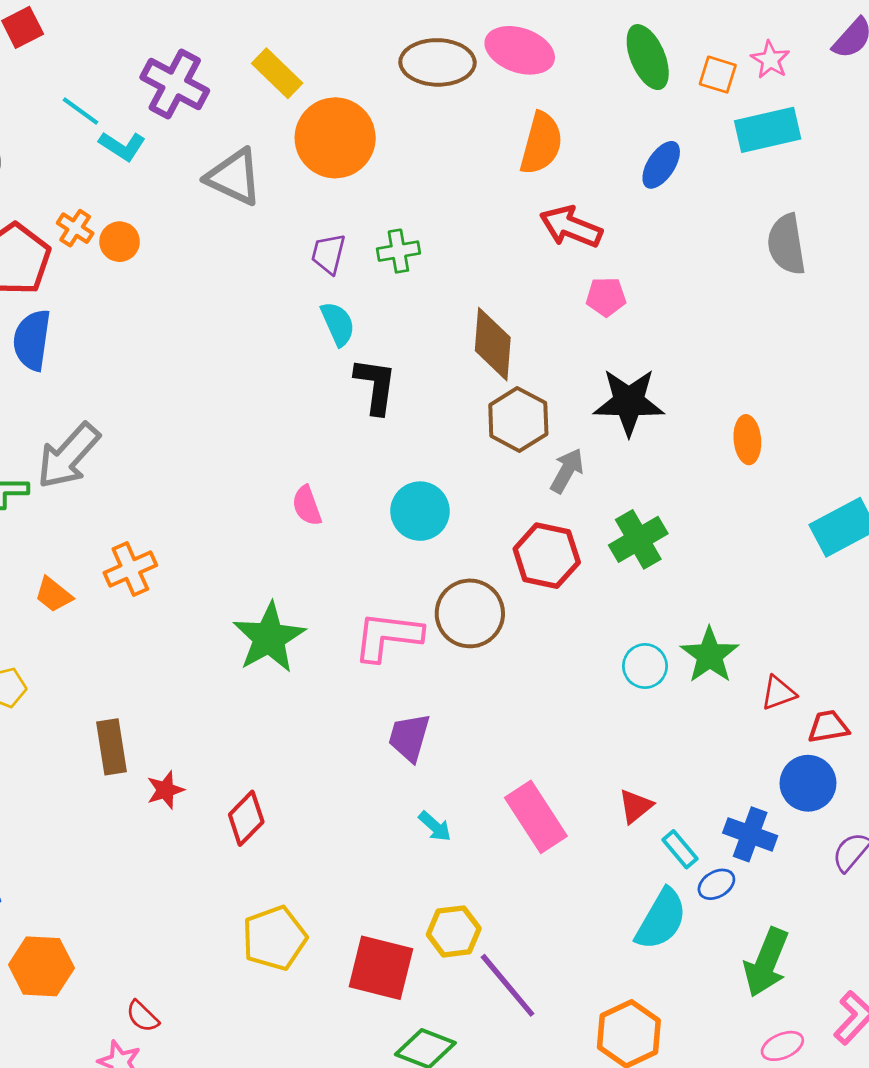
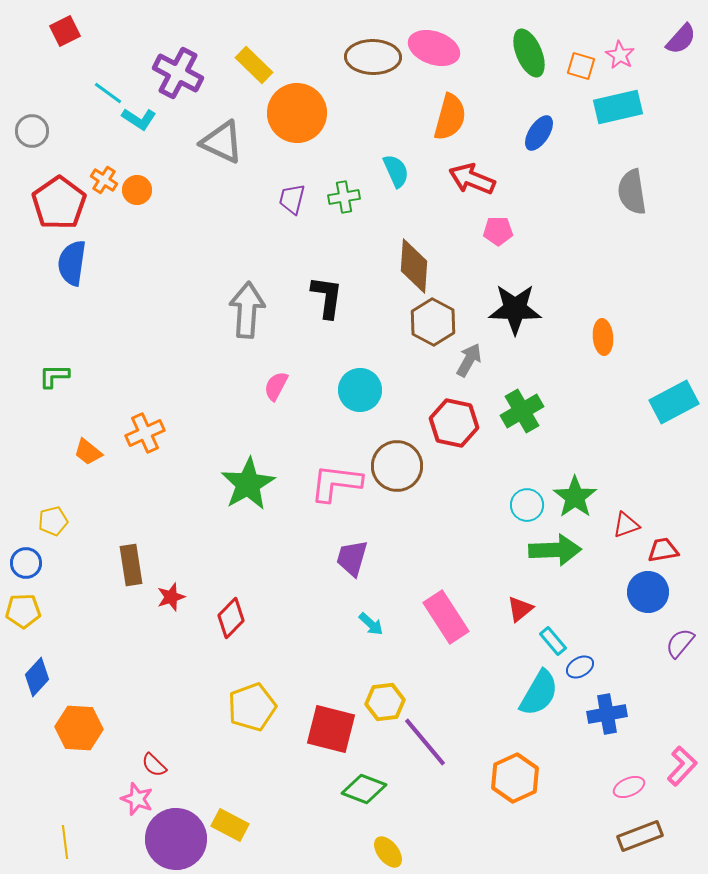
cyan semicircle: (338, 324) -> (396, 171), moved
gray arrow: (68, 456) -> (247, 310), moved, turned 142
pink semicircle: (307, 506) -> (276, 386), turned 48
blue cross: (750, 834) -> (607, 714), moved, turned -30
green arrow: (766, 962) -> (555, 550), moved, turned -114

